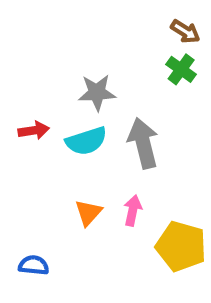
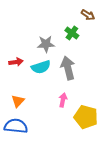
green cross: (181, 69) -> (72, 33), moved
orange triangle: (88, 213) -> (18, 101), moved
blue semicircle: (34, 265) -> (16, 126), size x1.6

